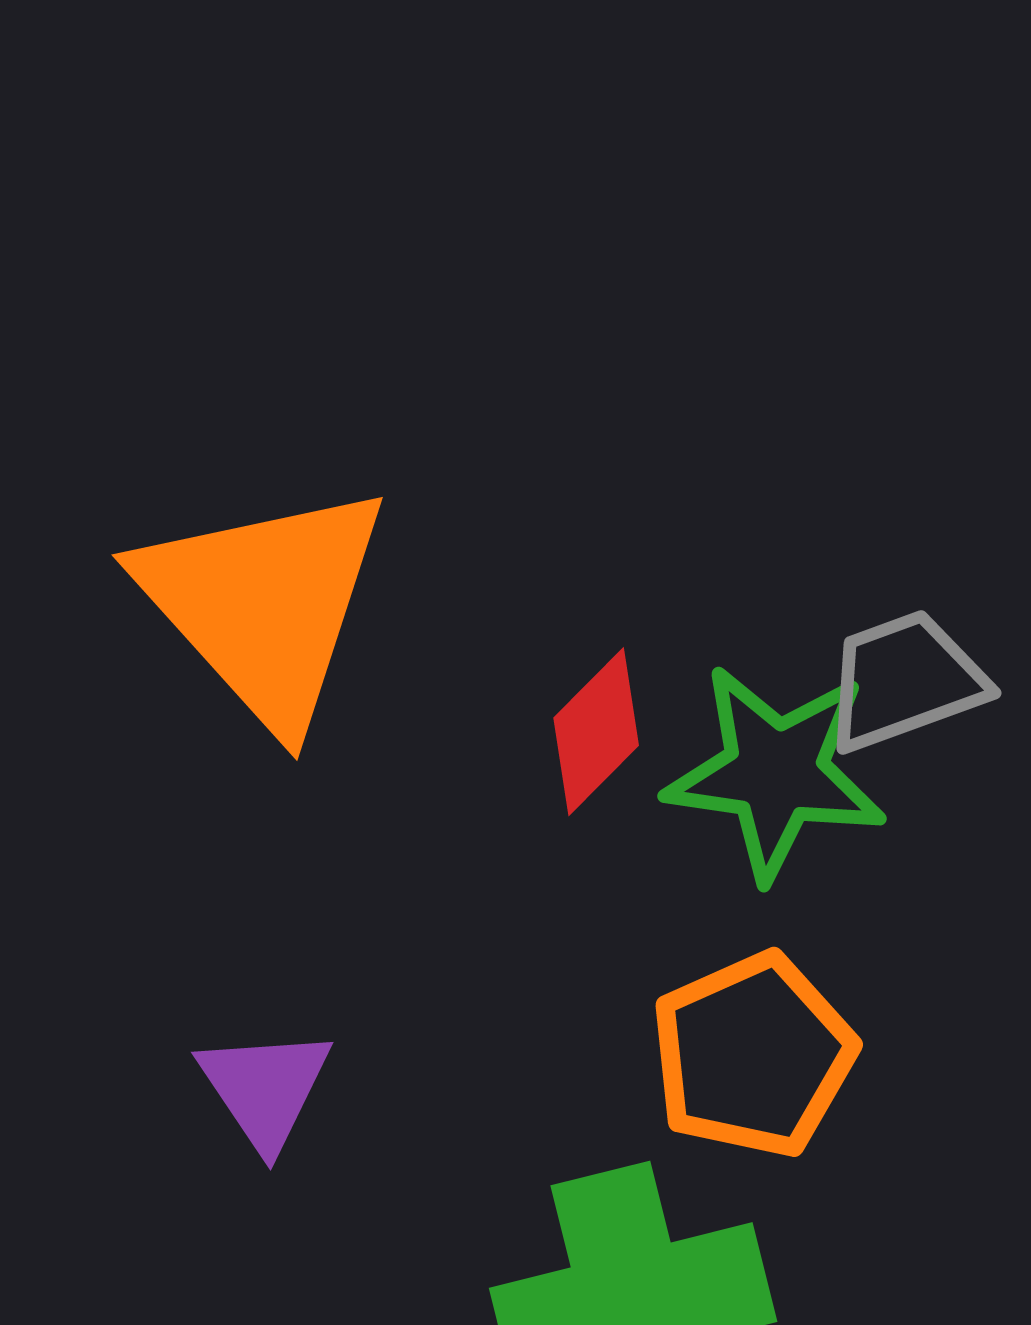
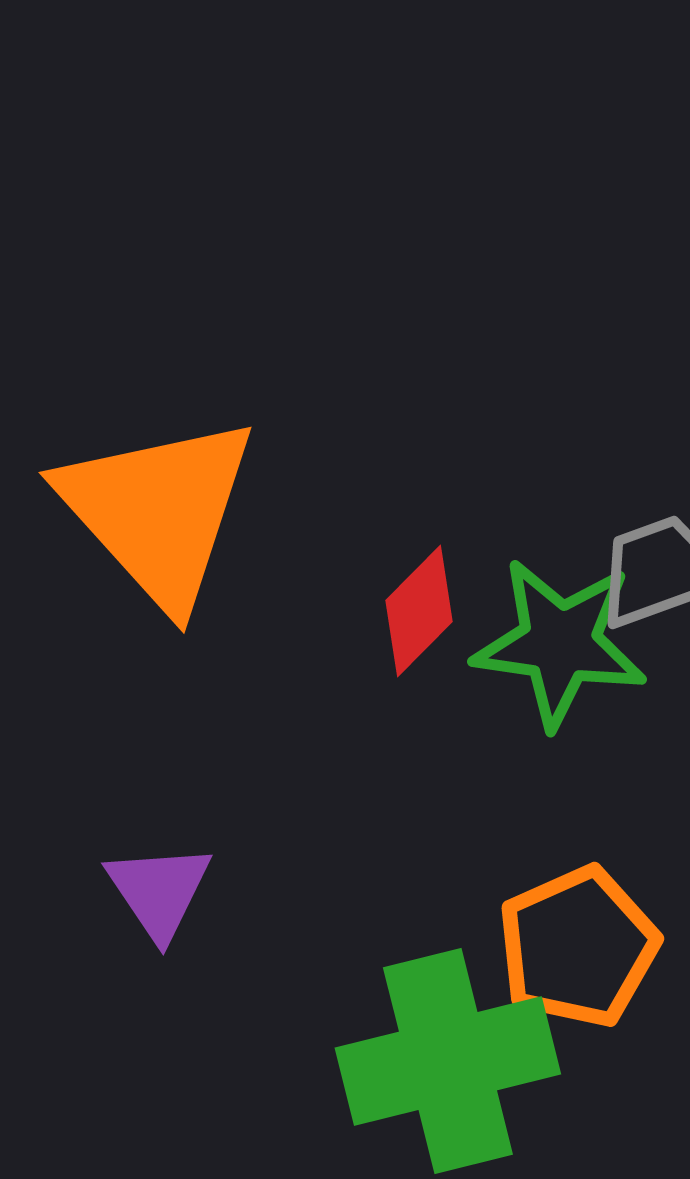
orange pentagon: (753, 1055) -> (578, 947), moved

